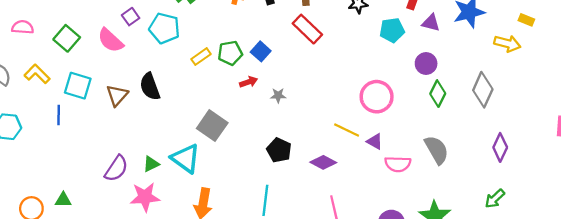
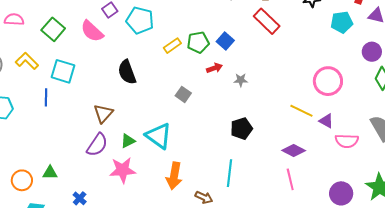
brown triangle: (117, 95) -> (103, 113), moved
gray square: (212, 126) -> (183, 94), moved, size x0.6
black pentagon: (279, 150) -> (241, 129), turned 30
purple diamond: (323, 162) -> (294, 150), moved

